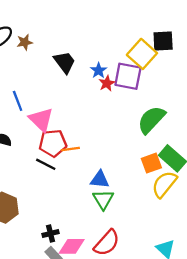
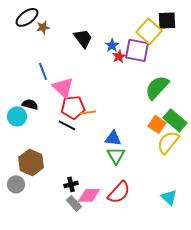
brown star: (25, 42) -> (43, 27), moved
orange square: (151, 163) -> (157, 124), turned -36

